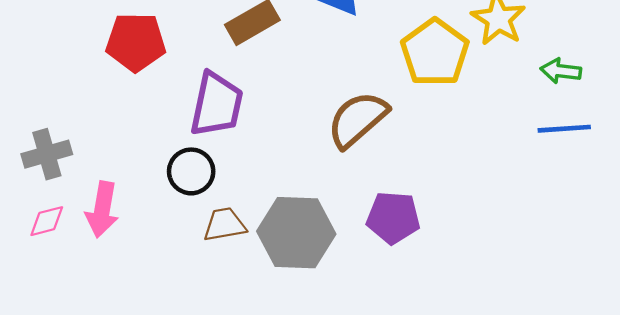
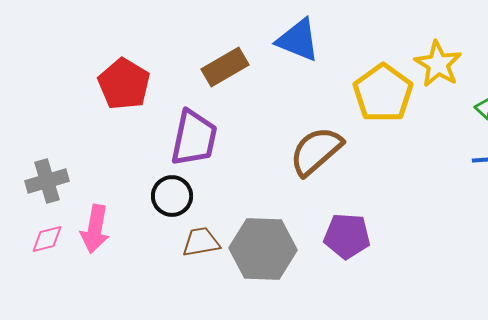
red pentagon: (136, 42) -> (124, 84), turned 30

